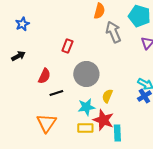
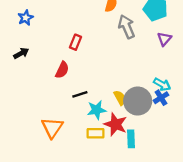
gray circle: (86, 74) -> (138, 101), moved
red semicircle: (44, 76) -> (62, 70), moved
black line: (56, 93) -> (80, 94), moved
yellow semicircle: (107, 96) -> (120, 98), turned 128

